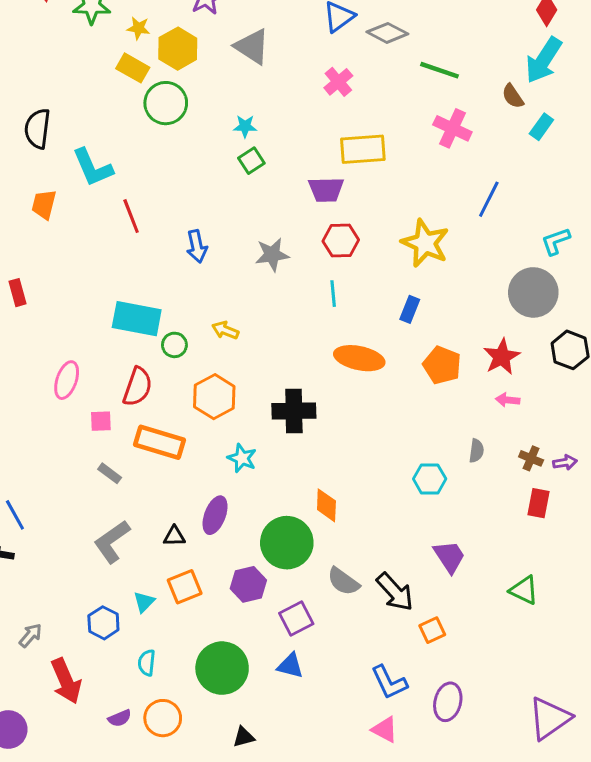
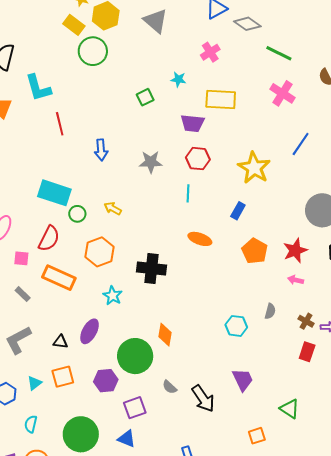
cyan star: (245, 126) -> (178, 79), moved
orange ellipse: (359, 358) -> (200, 239), size x0.7
gray semicircle: (343, 581) -> (170, 387), size x0.7
orange square: (432, 630) -> (257, 436), moved

